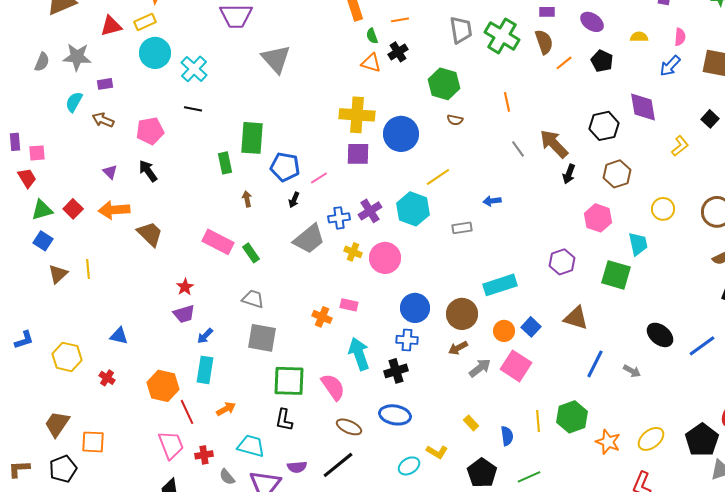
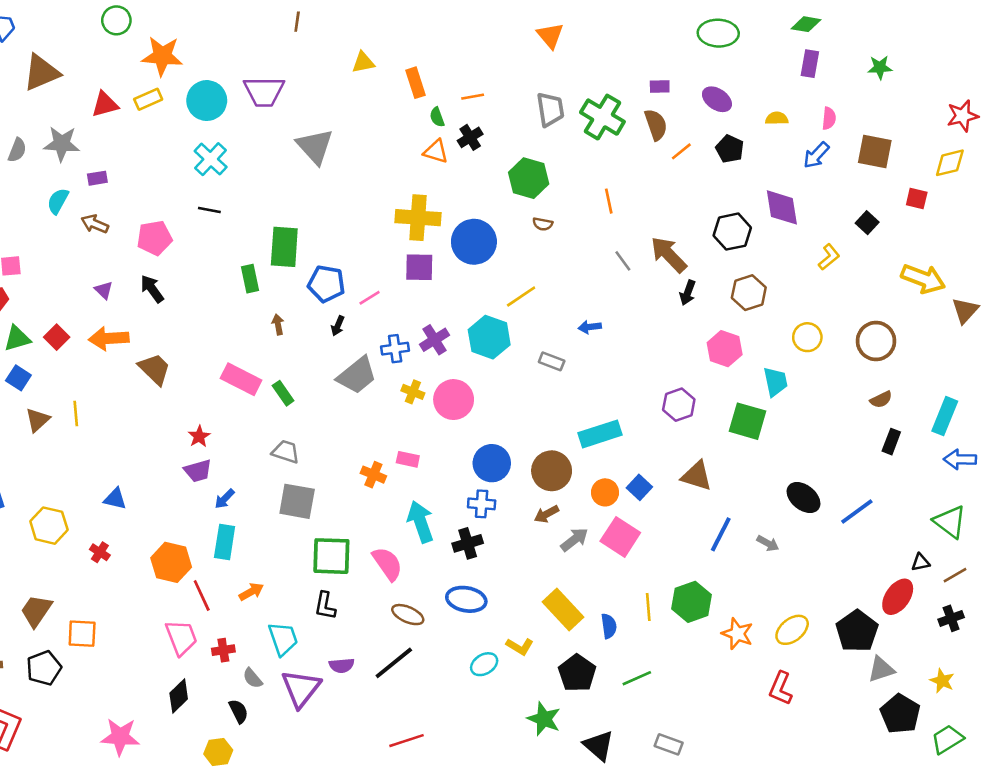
cyan circle: (155, 53) -> (207, 101), moved
gray rectangle: (462, 228) -> (552, 361), turned 30
yellow rectangle: (471, 423) -> (563, 609), size x2.0
cyan trapezoid: (251, 446) -> (283, 639), turned 56

